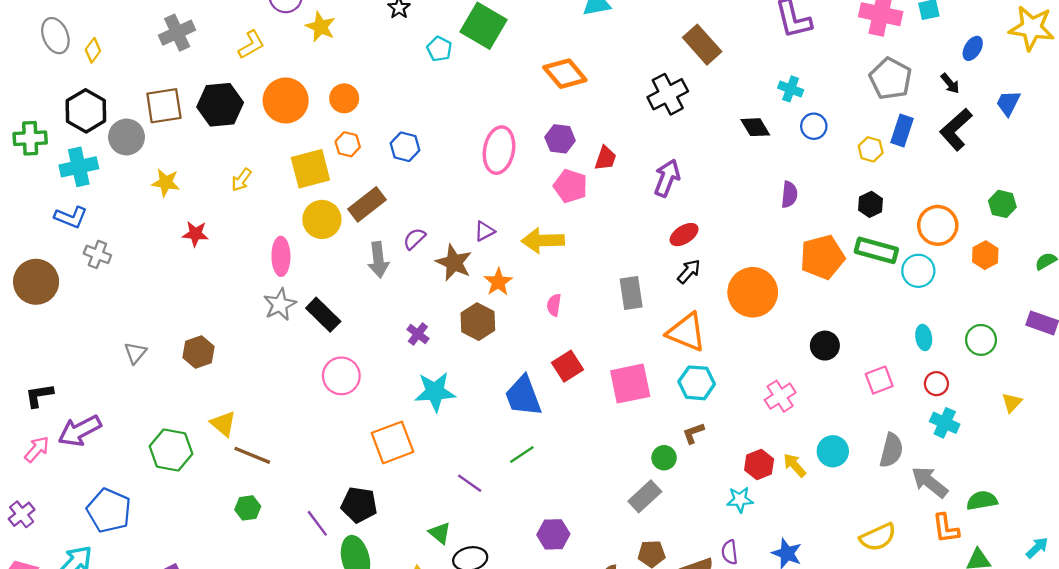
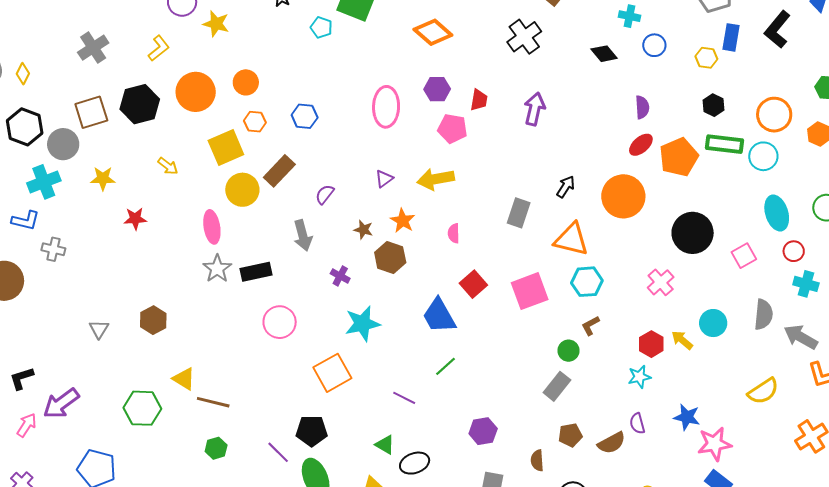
cyan cross: (79, 167) -> (44, 182), moved
yellow arrow: (241, 180) -> (168, 166), turned -80
red ellipse: (684, 235) -> (641, 145), moved
gray arrow: (378, 260) -> (303, 235), moved
brown star: (454, 263) -> (363, 230), moved, size x0.6
gray rectangle: (631, 293) -> (519, 213), turned 36
black rectangle: (323, 315) -> (256, 272), turned -48
cyan ellipse: (924, 337) -> (777, 213), size x1.6
black circle: (825, 346) -> (693, 233), size x1.6

